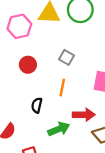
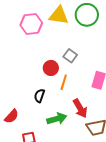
red circle: (28, 65) -> (51, 68), moved
red arrow: (84, 115) -> (80, 108), turned 54

